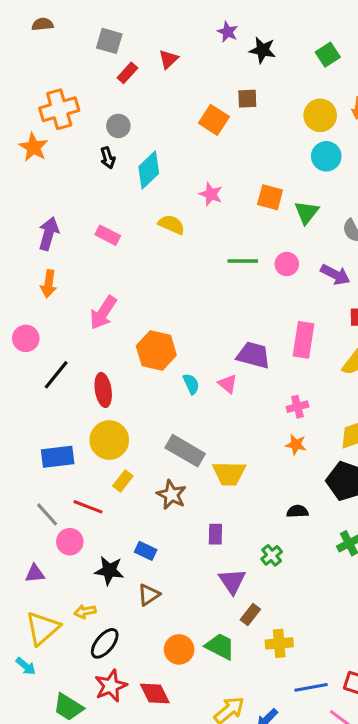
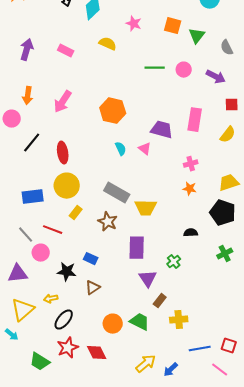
orange arrow: (49, 284) -> (28, 96), moved
orange hexagon: (156, 351) -> (113, 111), moved
purple rectangle: (215, 534) -> (137, 248), size x1.6
purple triangle: (35, 574) -> (18, 274), size x1.5

